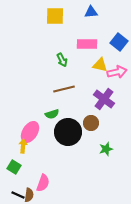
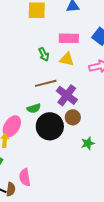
yellow triangle: (100, 65) -> (67, 59), moved
purple cross: (104, 99) -> (67, 95), moved
pink semicircle: (43, 183) -> (25, 177), turned 150

